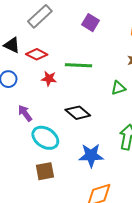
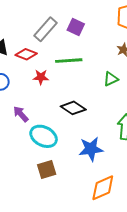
gray rectangle: (40, 16) -> (46, 29), moved
purple square: (91, 23) -> (76, 27), moved

